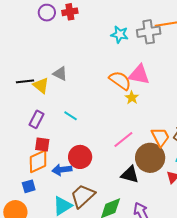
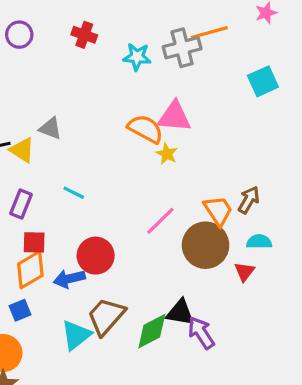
red cross: (70, 12) -> (84, 35), moved, turned 35
black triangle: (130, 175) -> (180, 313), moved

